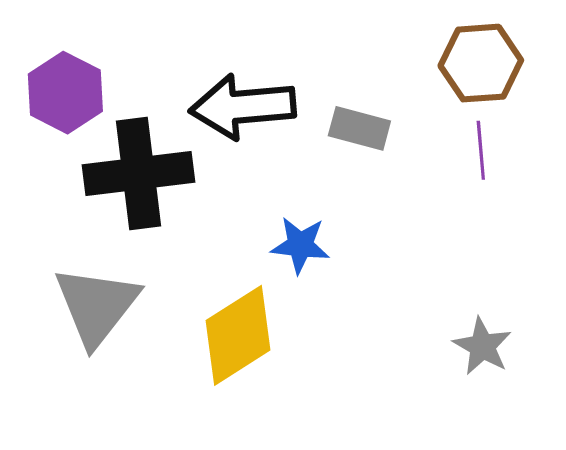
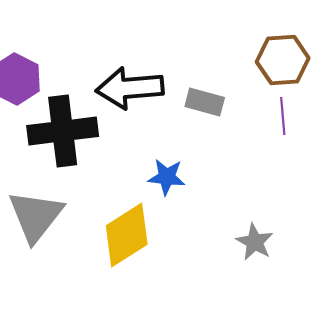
gray star: (482, 346) -> (255, 242), moved

